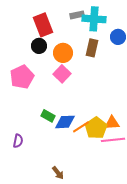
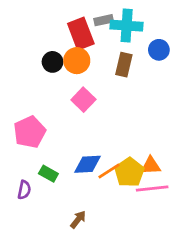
red rectangle: (43, 25) -> (81, 34), moved
orange circle: (63, 53) -> (77, 61), moved
pink pentagon: (22, 77) -> (30, 132), moved
green rectangle: (48, 116) -> (48, 174), moved
brown arrow: (58, 173) -> (78, 219), moved, turned -104

